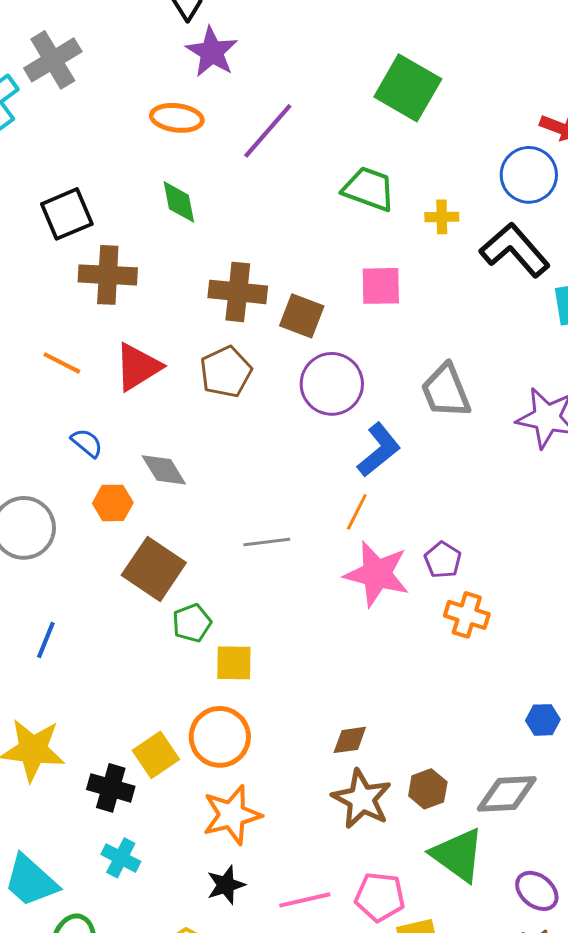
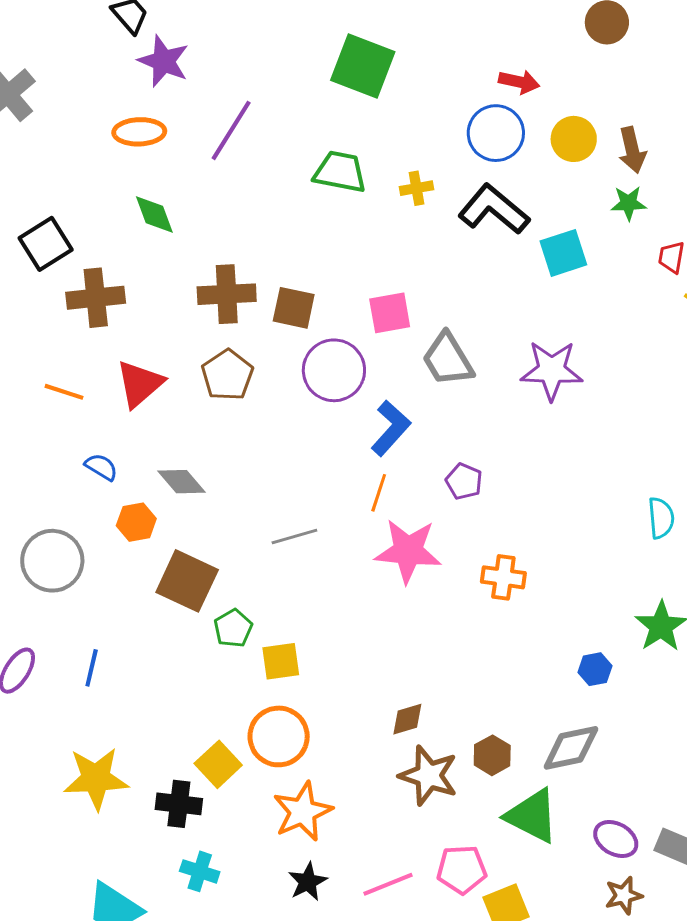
pink square: (381, 286) -> (390, 313), moved
purple pentagon: (443, 560) -> (464, 481), moved

